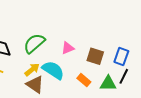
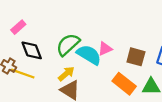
cyan semicircle: (53, 70) -> (89, 55), moved
orange rectangle: (84, 80) -> (124, 84), size x1.5

